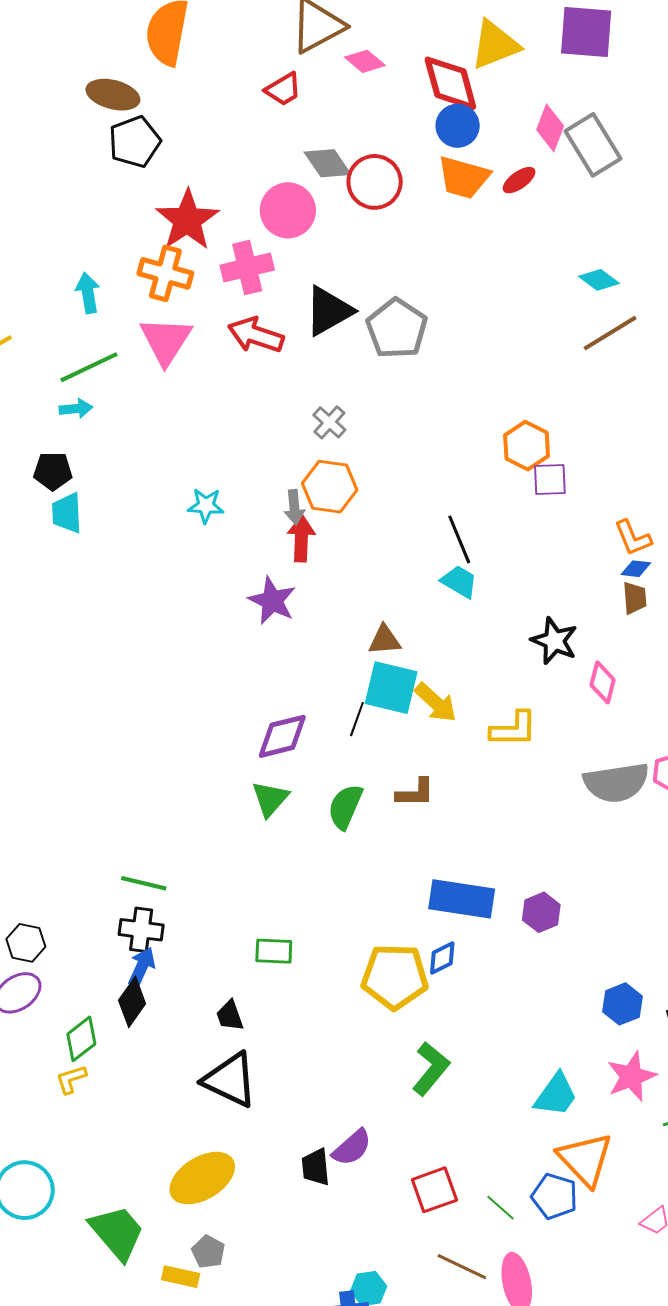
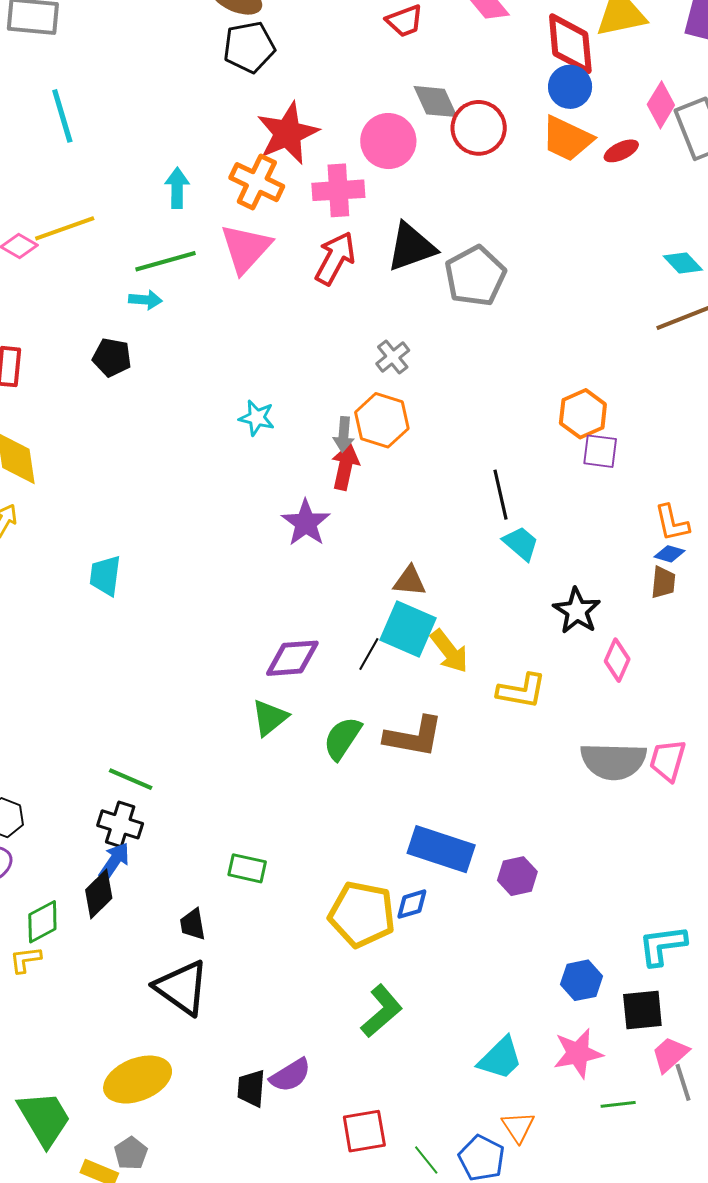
red arrow: (256, 335) -> (335, 258), turned 90
cyan trapezoid: (67, 513) -> (105, 576), moved
cyan trapezoid: (459, 582) -> (521, 543), moved
brown L-shape: (415, 793) -> (414, 737), size x1.5
orange triangle: (585, 1159) -> (518, 1127), size x0.6

